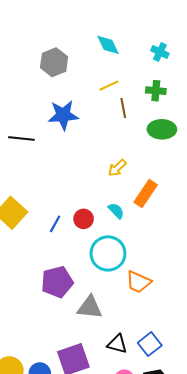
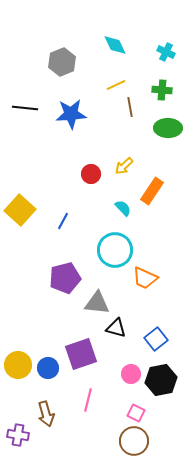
black line: (21, 138) -> (25, 108), moved
red circle: (84, 219) -> (91, 174), moved
black triangle: (117, 344) -> (116, 328), moved

